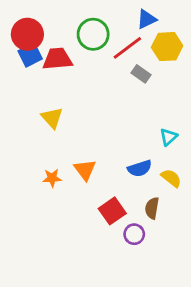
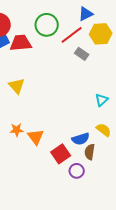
blue semicircle: (140, 168) -> (81, 139), moved
orange triangle: (85, 170) -> (36, 137), moved

